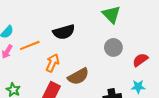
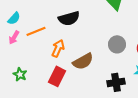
gray circle: (113, 47) -> (117, 44), moved

